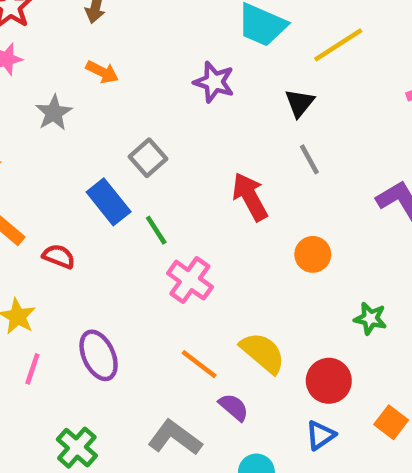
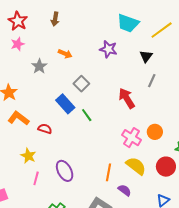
orange arrow: (102, 72) -> (65, 54), moved
gray line: (309, 159) -> (152, 81), turned 56
orange circle: (313, 254) -> (155, 132), moved
pink cross: (190, 280) -> (132, 138), moved
orange line: (199, 364) -> (109, 172), turned 66
red circle: (329, 381) -> (166, 167), moved

